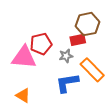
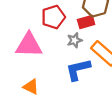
red pentagon: (41, 44) -> (53, 17), moved

